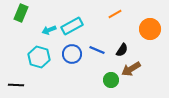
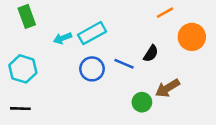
green rectangle: (21, 13) -> (27, 16), turned -42
orange line: (115, 14) -> (165, 13), moved
black semicircle: (122, 50) -> (151, 54), moved
cyan hexagon: (39, 57) -> (23, 69), moved

